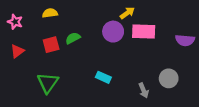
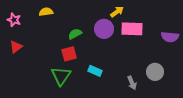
green semicircle: (73, 38) -> (75, 34), moved
red square: (51, 45) -> (69, 54), moved
green triangle: (48, 83) -> (61, 76), moved

